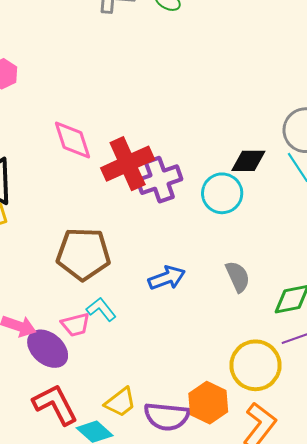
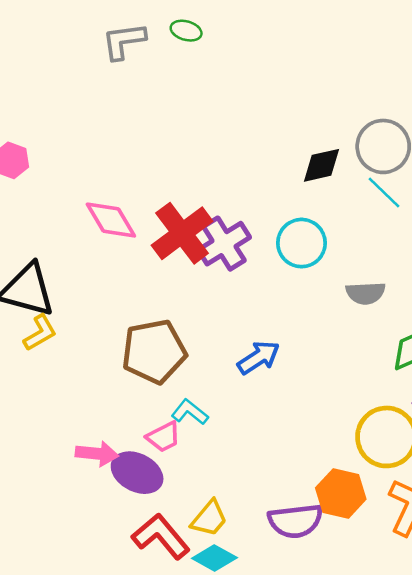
black diamond: (248, 161) -> (321, 165), moved
gray semicircle: (238, 277) -> (366, 293), moved, turned 124
yellow trapezoid: (120, 402) -> (209, 518), moved

